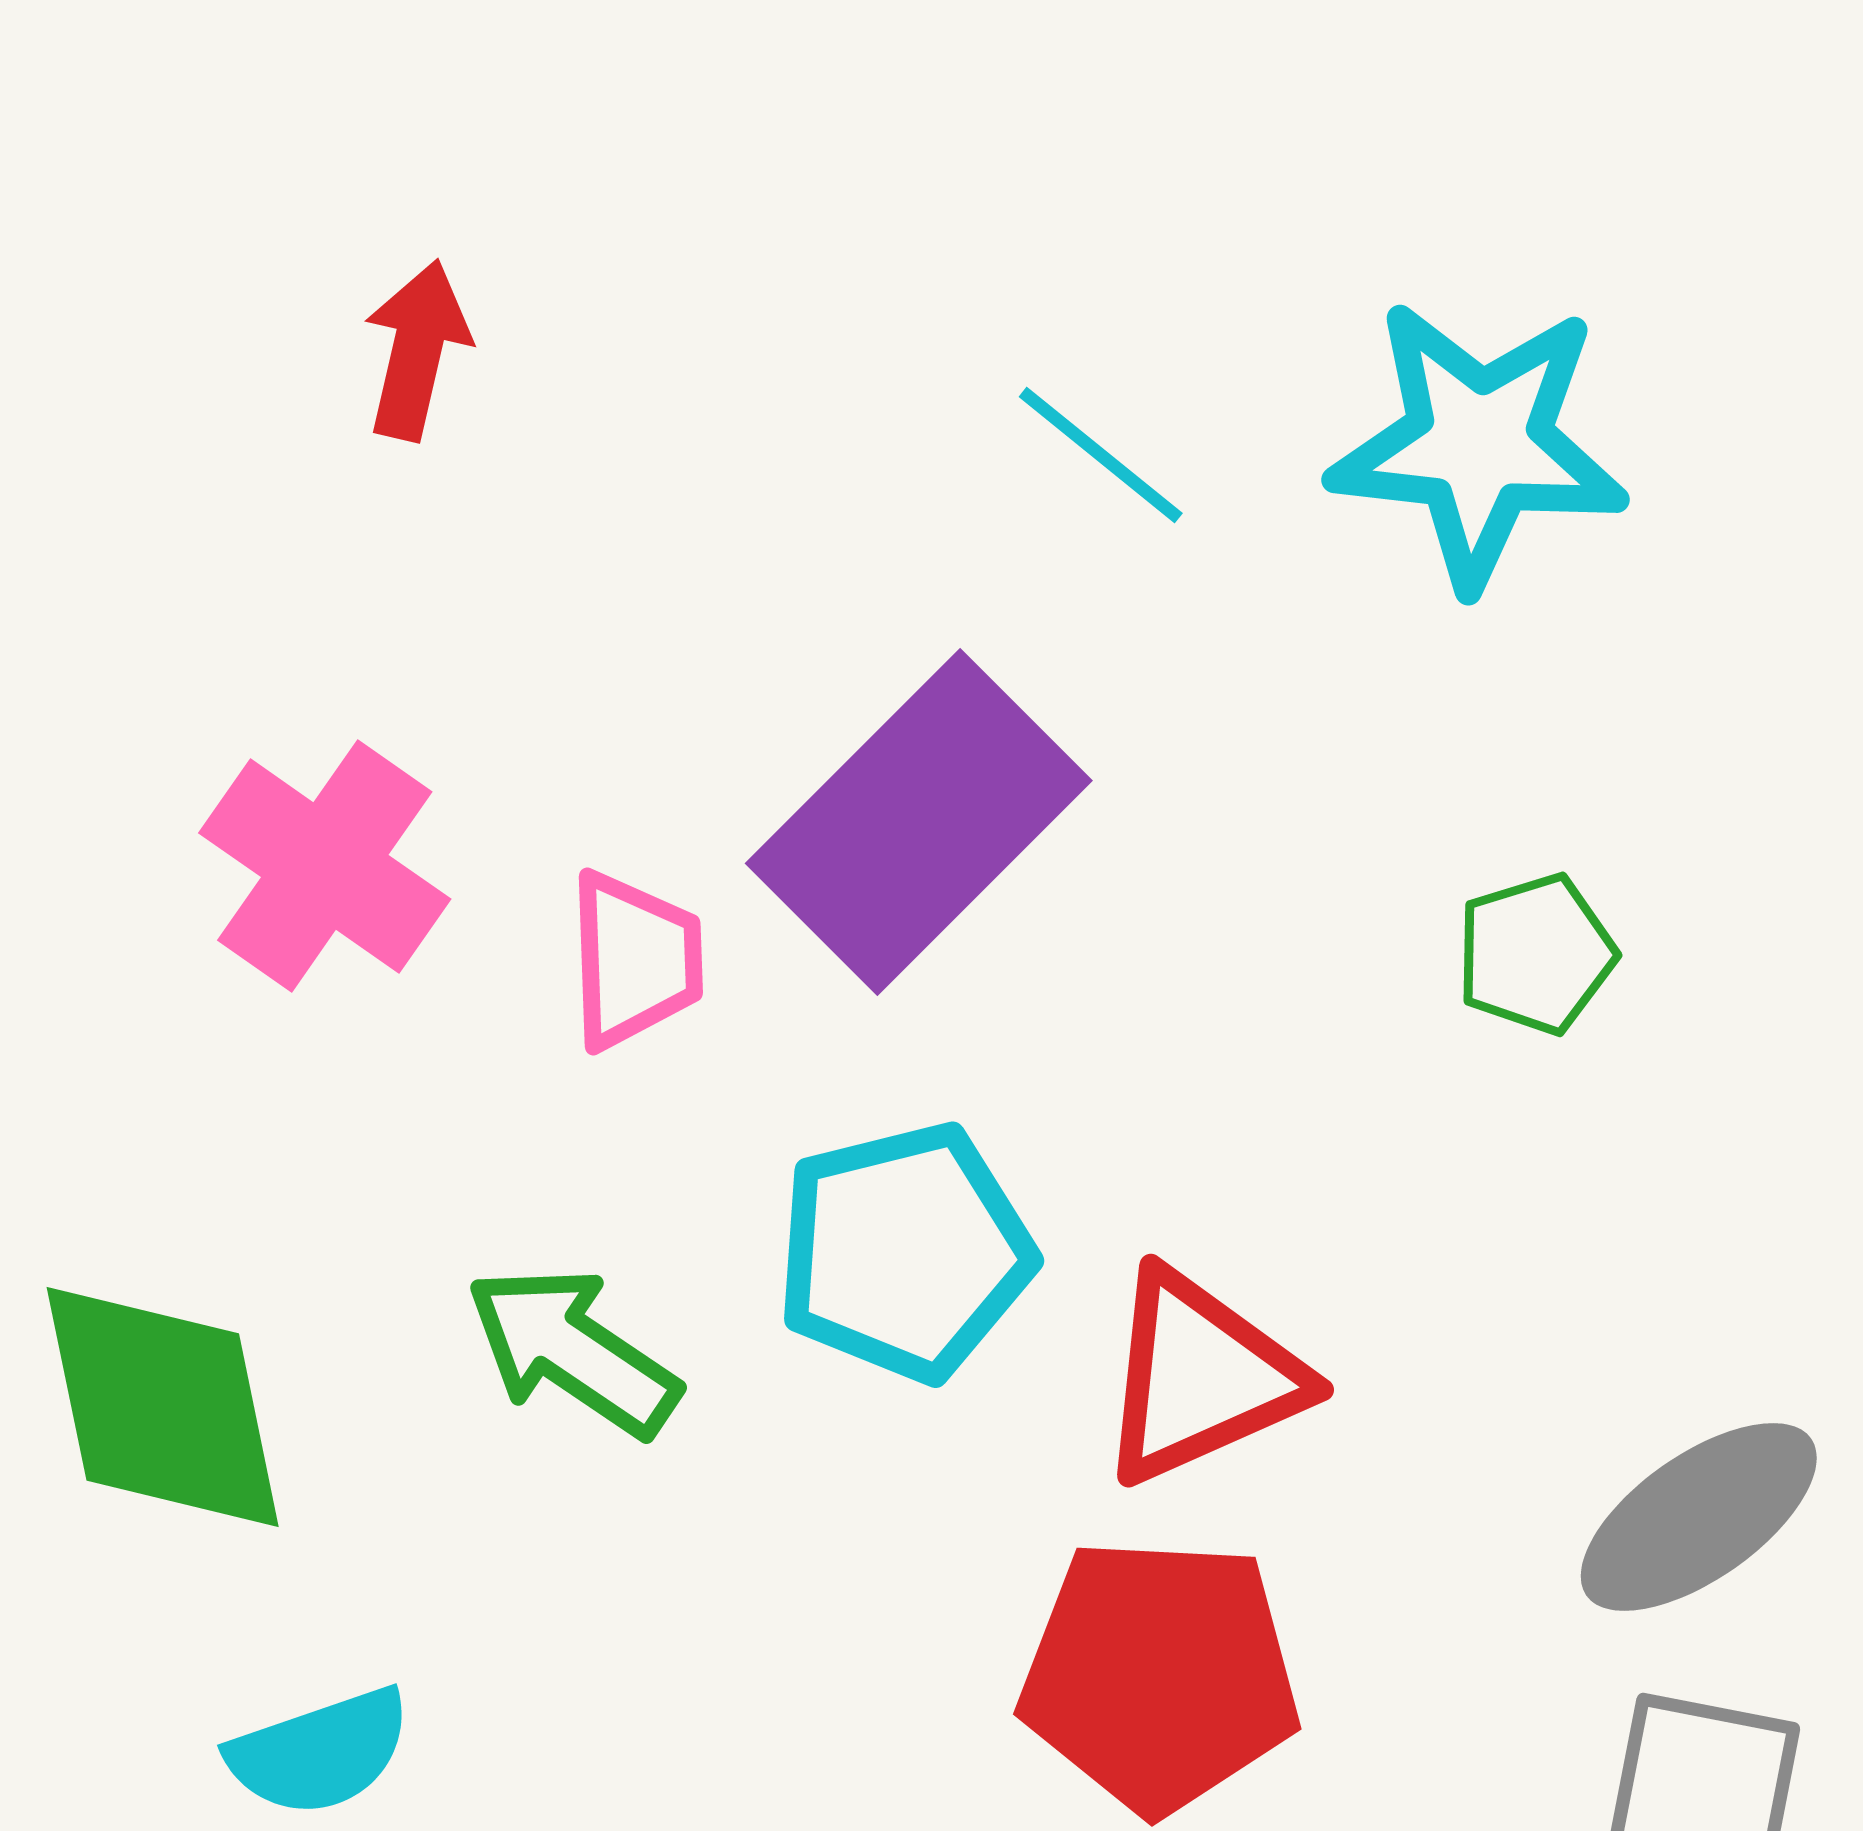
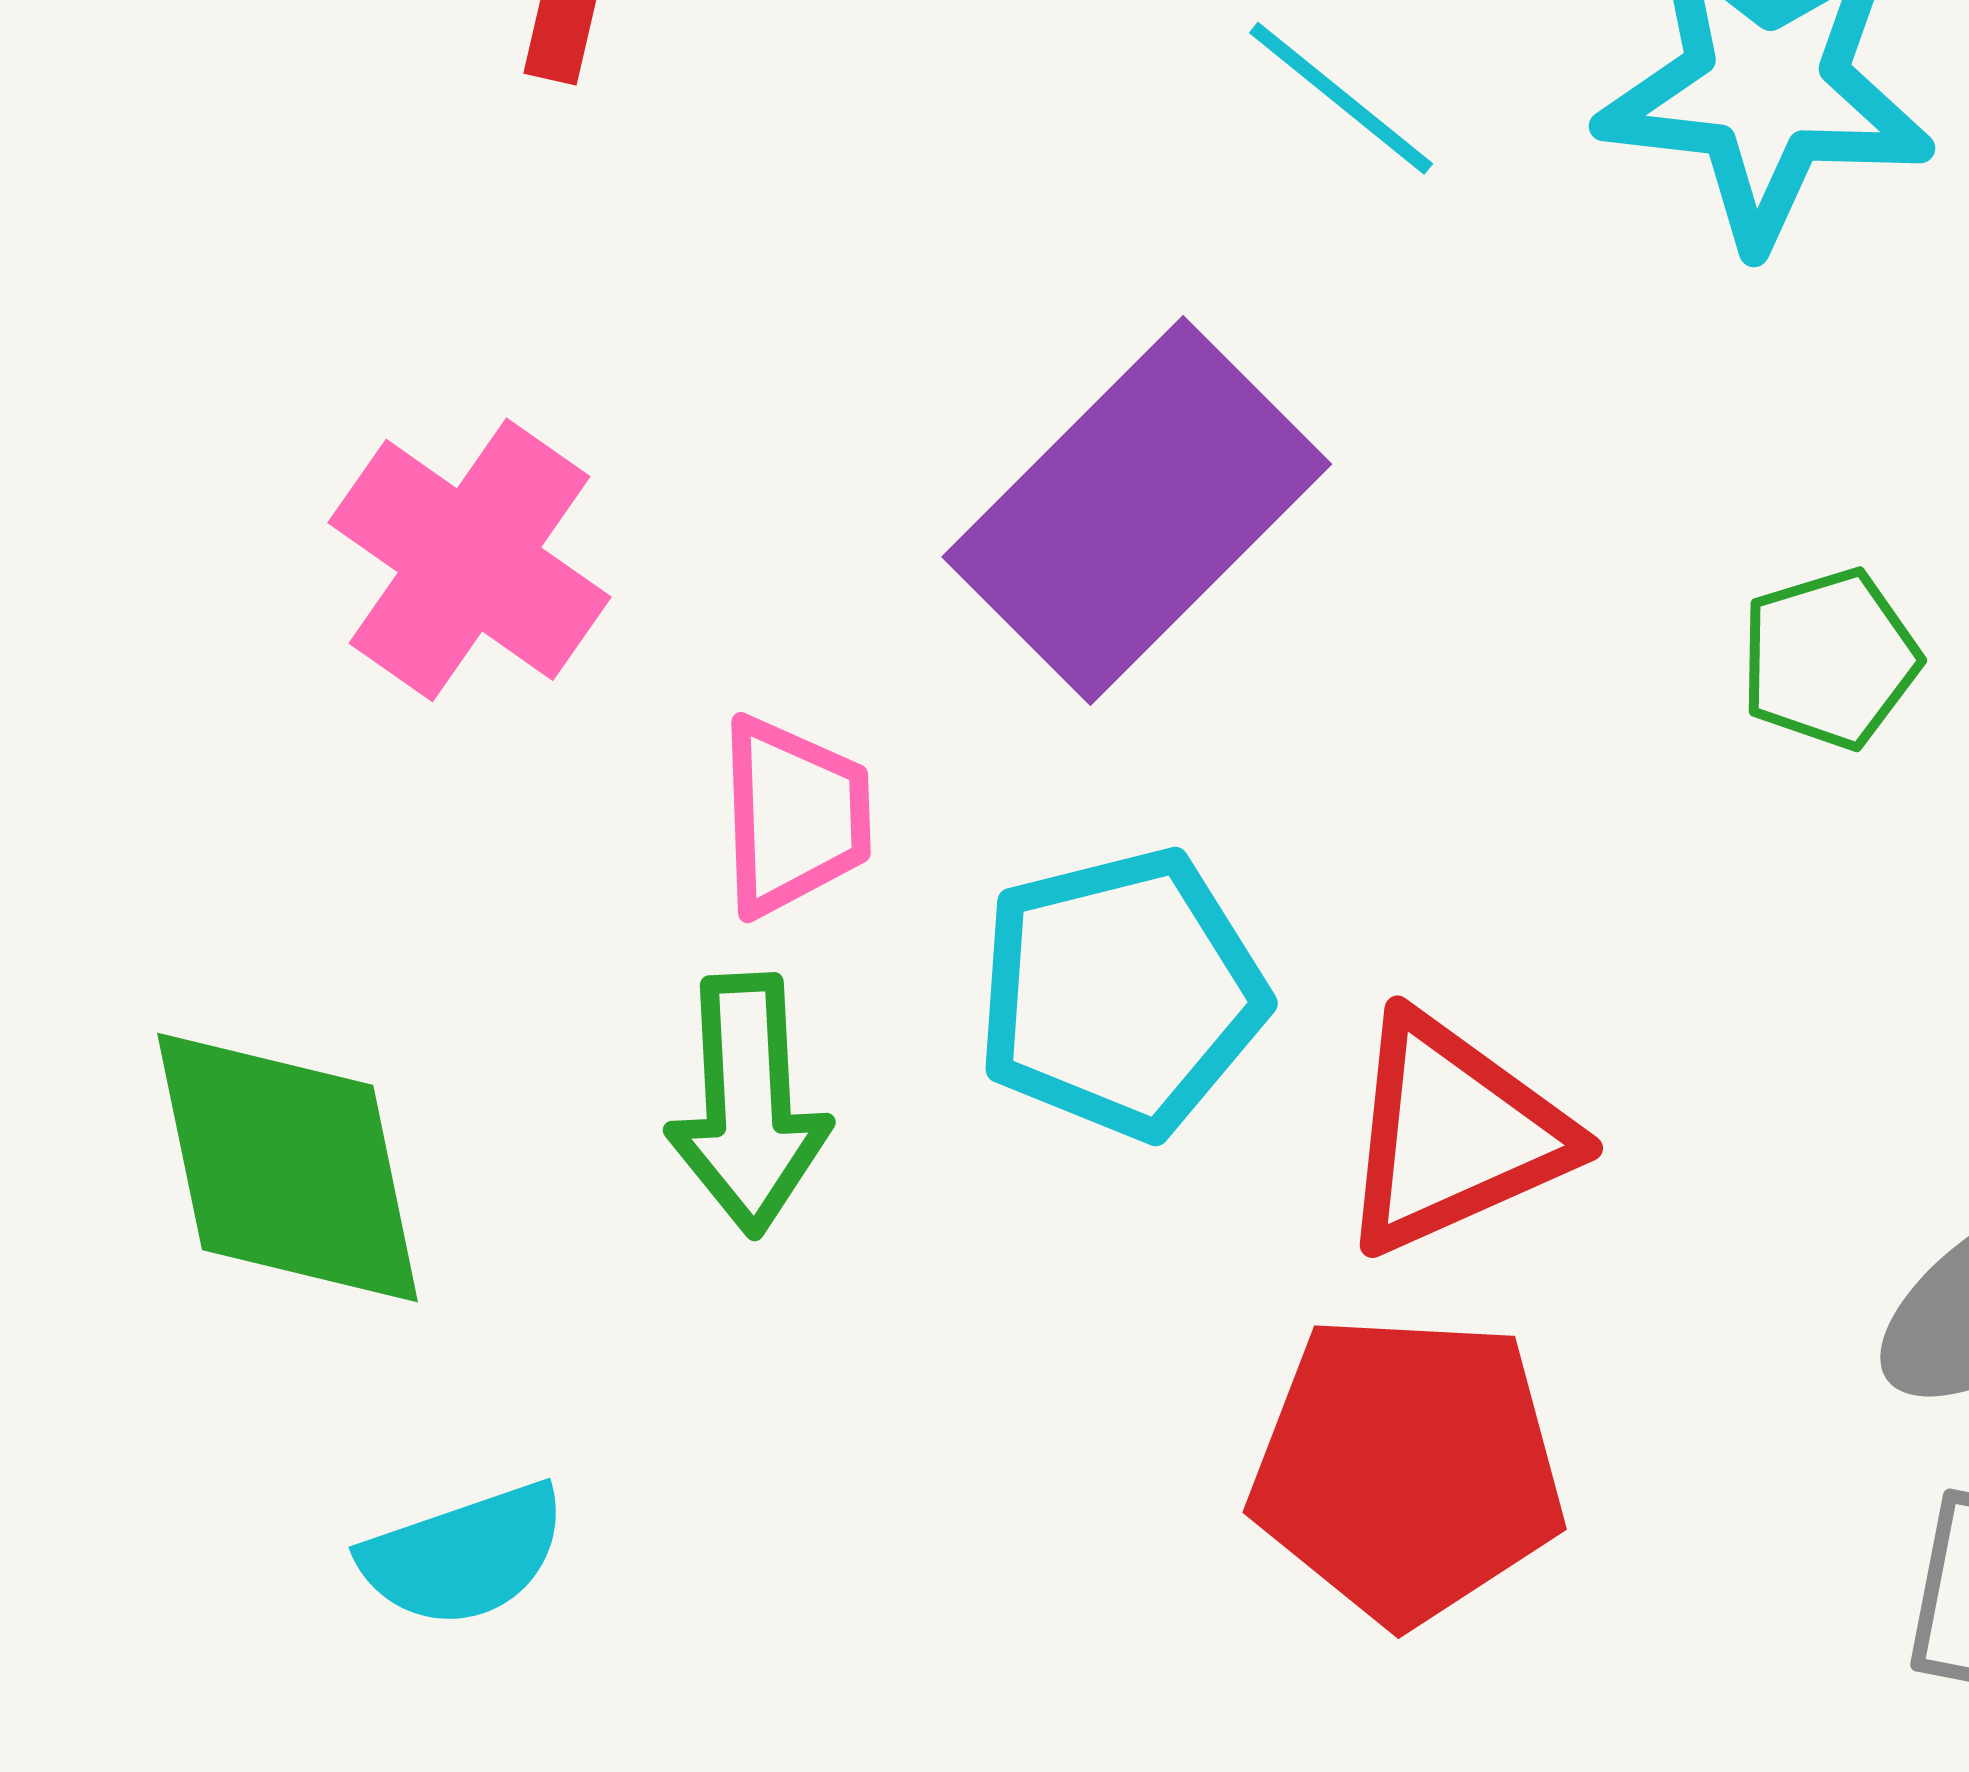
pink trapezoid: (635, 960) -> (794, 816), moved
green arrow: (573, 1351) -> (748, 1105), turned -127

